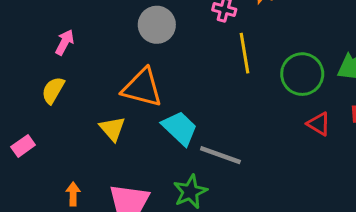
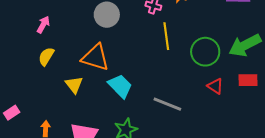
yellow semicircle: (53, 90) -> (46, 56), moved
pink rectangle: (23, 146) -> (12, 113), moved
gray line: (220, 155) -> (167, 104), moved

